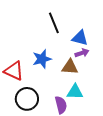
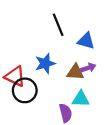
purple arrow: (82, 53) -> (88, 68), moved
black circle: (27, 99) -> (25, 90), moved

